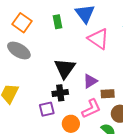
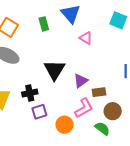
pink triangle: (98, 39) -> (86, 38), size x0.6
black cross: (60, 93) -> (30, 93), moved

